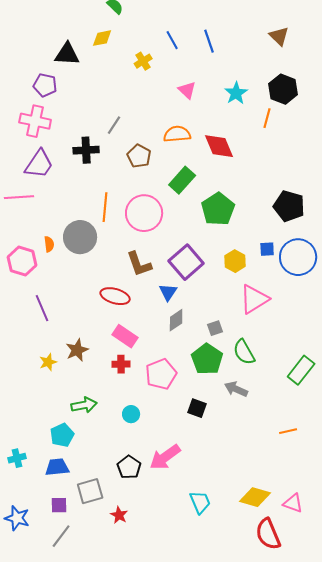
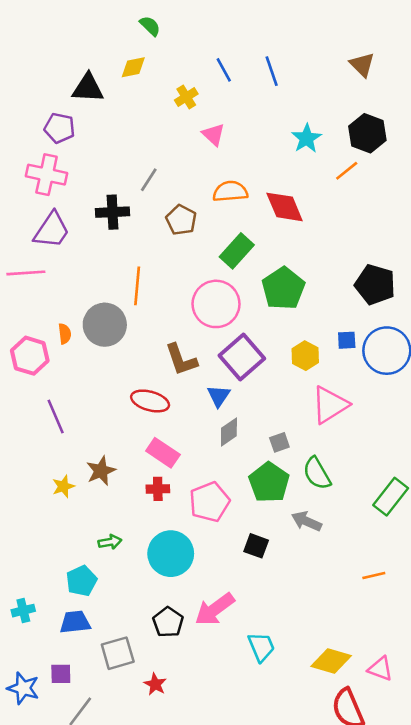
pink triangle: (187, 90) -> (213, 135), moved
orange line: (267, 118) -> (347, 171), turned 36
pink circle: (144, 213) -> (216, 304), moved
green arrow: (84, 405) -> (110, 542), size x0.7
cyan circle: (131, 414) -> (171, 554), size x2.0
cyan trapezoid: (200, 502) -> (261, 647), moved
purple square: (59, 505) -> (61, 674), moved

